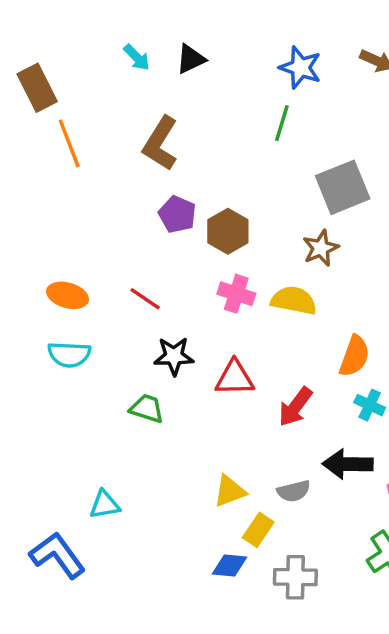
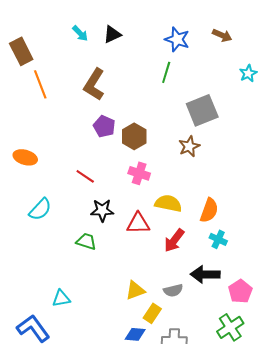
orange ellipse: (68, 295) -> (25, 157), moved
yellow semicircle: (294, 300) -> (168, 203), moved
cyan semicircle: (69, 354) -> (40, 209), turned -50

